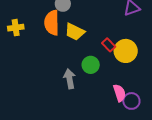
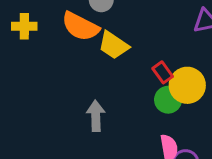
orange semicircle: (52, 23) -> (80, 26), turned -70
green circle: (91, 65) -> (168, 100), moved

